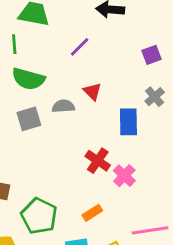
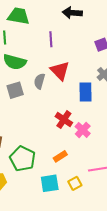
purple line: (80, 47) -> (51, 39), turned -49
red triangle: (92, 91) -> (60, 71), size x1.5
gray semicircle: (63, 106) -> (39, 81), turned -70

